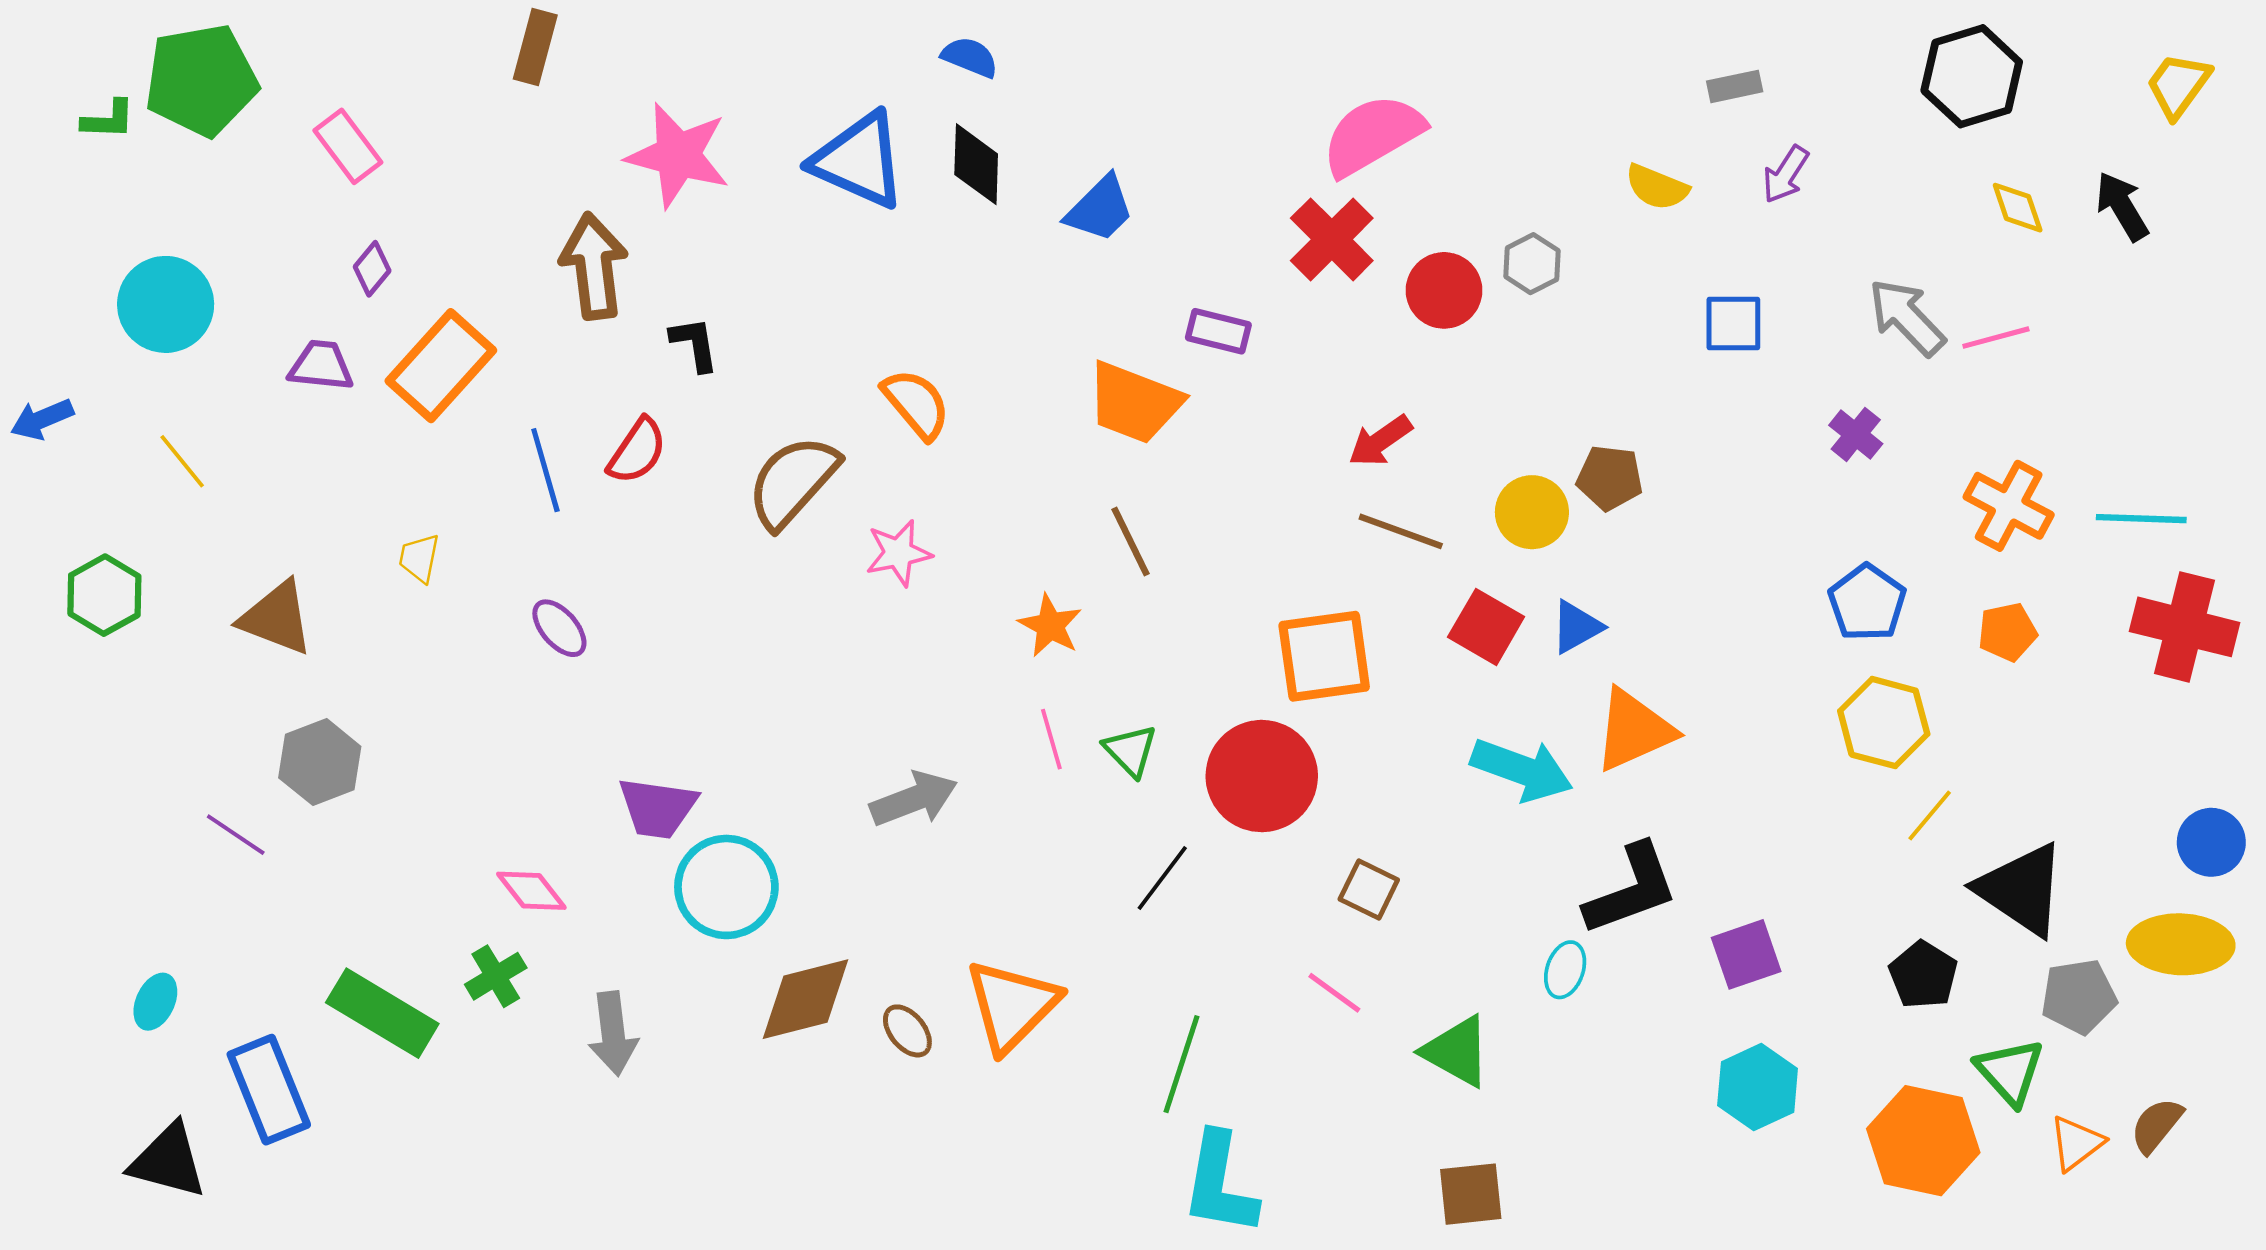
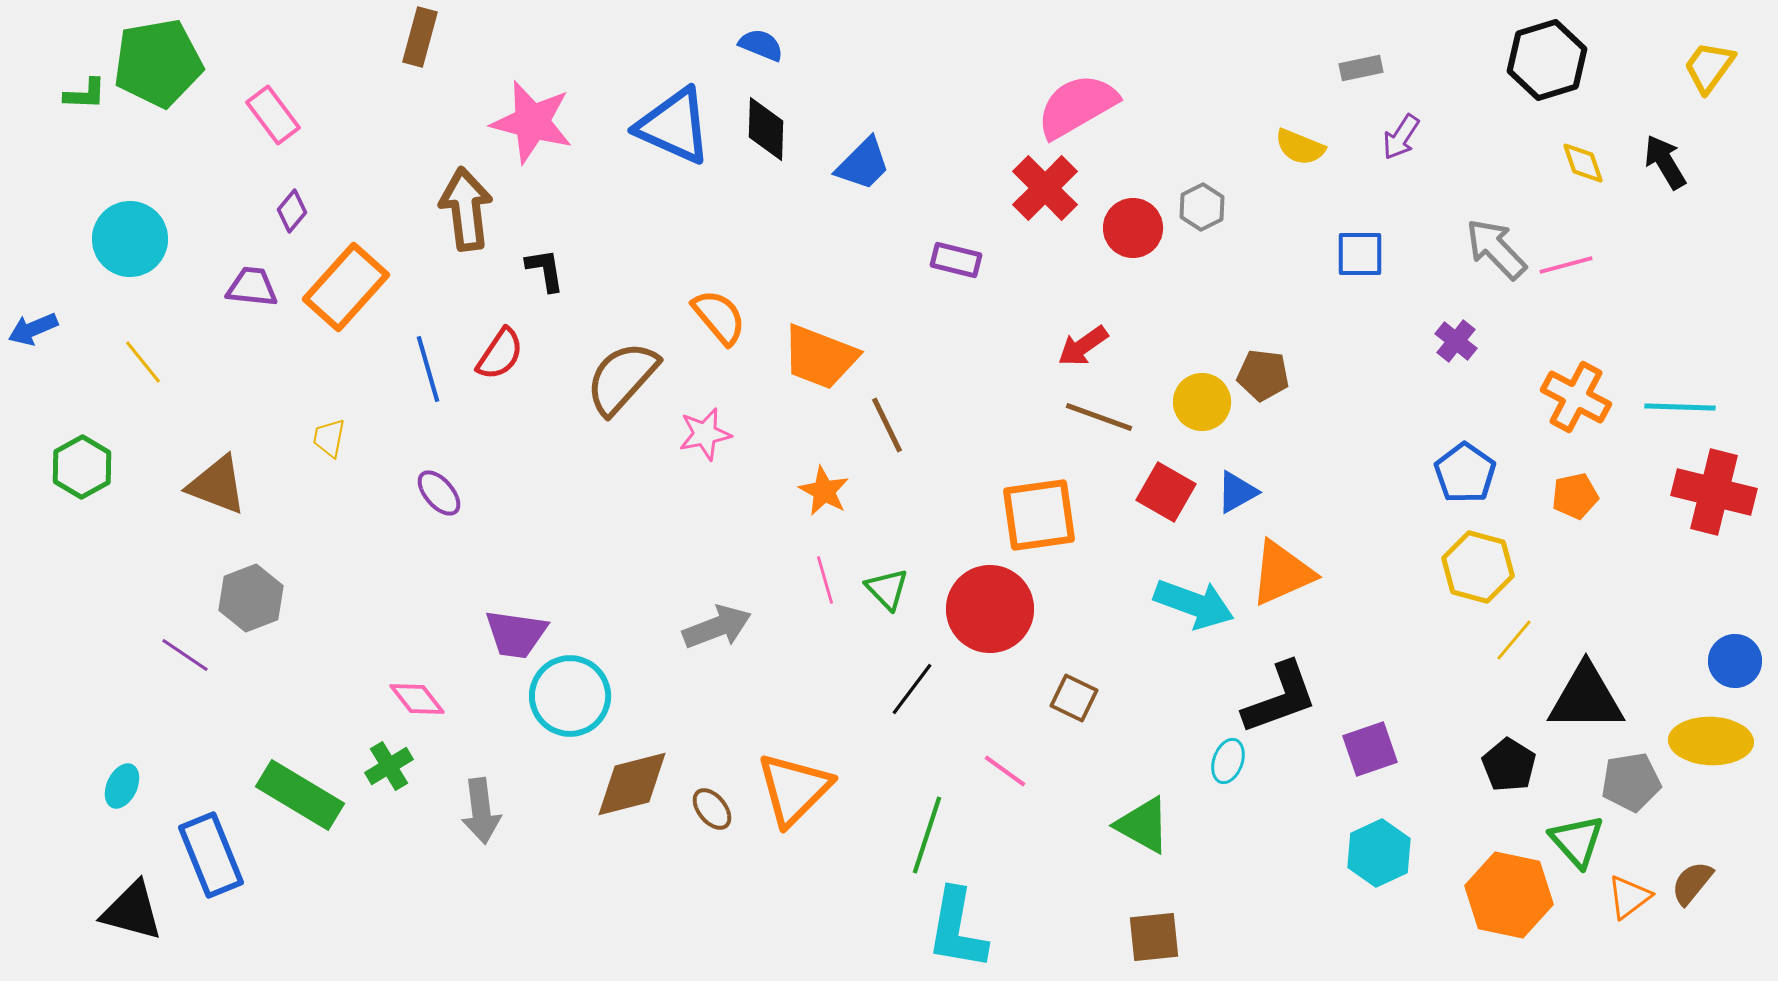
orange trapezoid: (1134, 403) -> (820, 357), moved
black triangle: (2021, 889) -> (1586, 698), turned -34
pink line: (1334, 993) -> (1005, 771), moved

